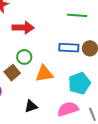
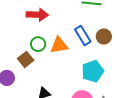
blue rectangle: (69, 48) -> (83, 35), turned 54
orange triangle: (44, 74) -> (59, 45), moved

